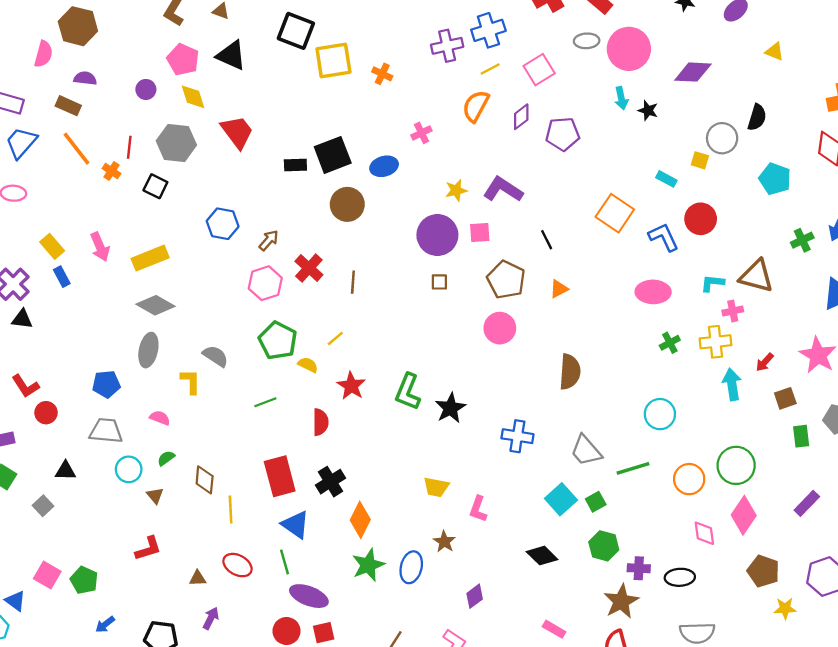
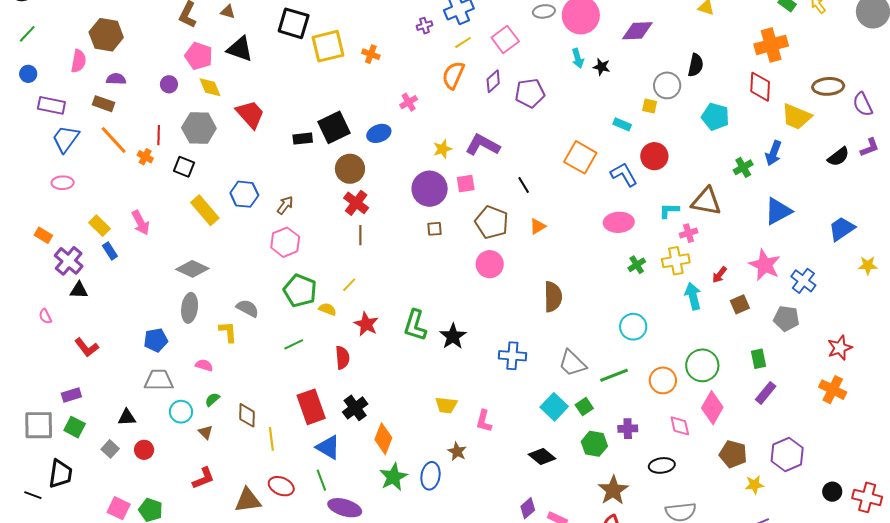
purple cross: (447, 46) -> (424, 26), size x0.6
yellow rectangle: (150, 258) -> (205, 210), moved, turned 76
red cross: (309, 268) -> (356, 203), moved
red circle: (46, 413) -> (144, 450), moved
green rectangle: (801, 436) -> (758, 359), moved
purple cross: (639, 568) -> (628, 429), moved
brown triangle: (198, 578) -> (248, 500), size x1.8
purple diamond: (475, 596) -> (528, 508), moved

